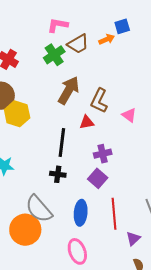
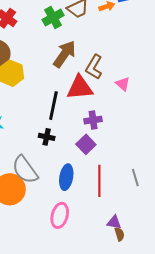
red triangle: (87, 122) -> (80, 88), size x1.8
purple triangle: (133, 239) -> (114, 222), moved, turned 49
pink ellipse: (77, 251) -> (60, 215), turned 30

